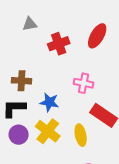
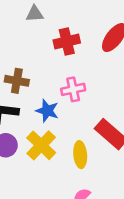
pink cross: (83, 83) -> (73, 89), moved, turned -30

